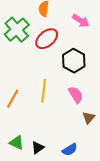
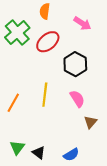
green triangle: (17, 143) -> (17, 148), turned 42
black triangle: (38, 148) -> (39, 153), turned -48

